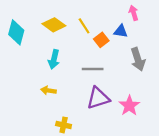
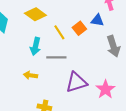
yellow line: (84, 26) -> (59, 32), moved
gray line: (93, 69) -> (56, 57), moved

